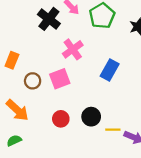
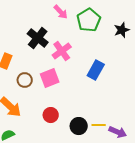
black cross: (49, 19) -> (38, 38), moved
black circle: (91, 117) -> (79, 126), moved

